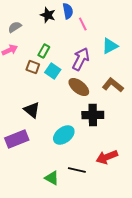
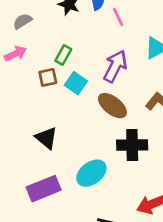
brown square: (33, 67) -> (48, 77), turned -32
purple rectangle: (17, 139) -> (44, 189), moved

